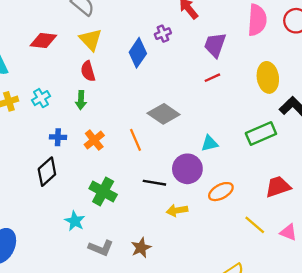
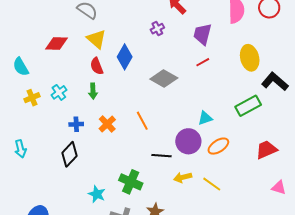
blue diamond: (138, 53) -> (125, 57), moved
gray diamond: (164, 114) -> (164, 79), moved
green cross: (103, 191) -> (131, 182), moved
orange ellipse: (221, 192) -> (218, 146), moved
yellow line: (255, 225) -> (212, 184), moved

